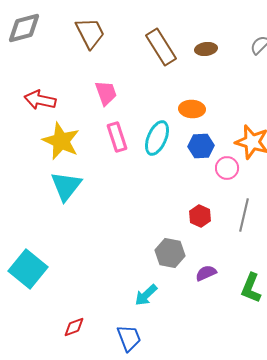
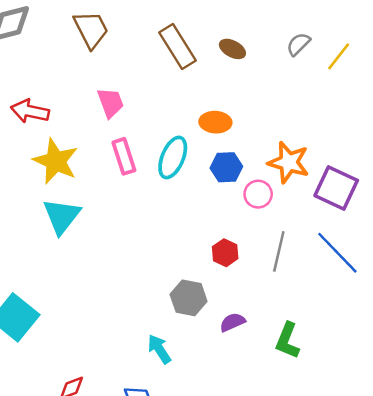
brown ellipse: (206, 49) -> (232, 49), turned 35
cyan arrow: (146, 295) -> (159, 349), turned 100

